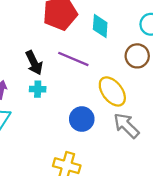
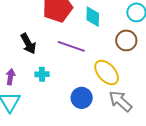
black arrow: (34, 63) -> (28, 44), moved

